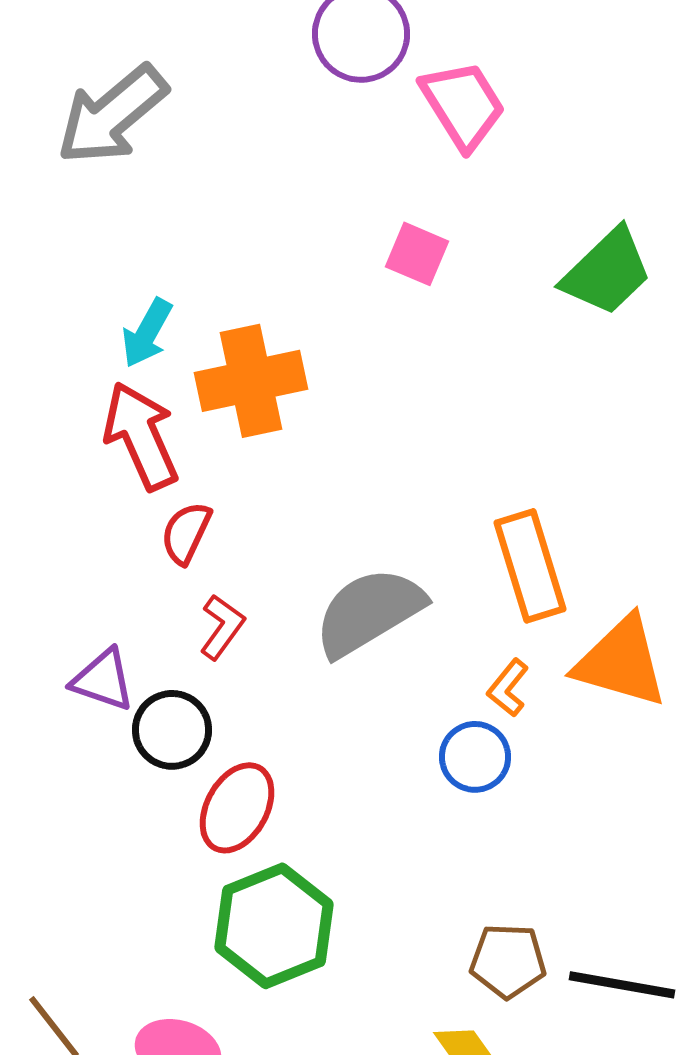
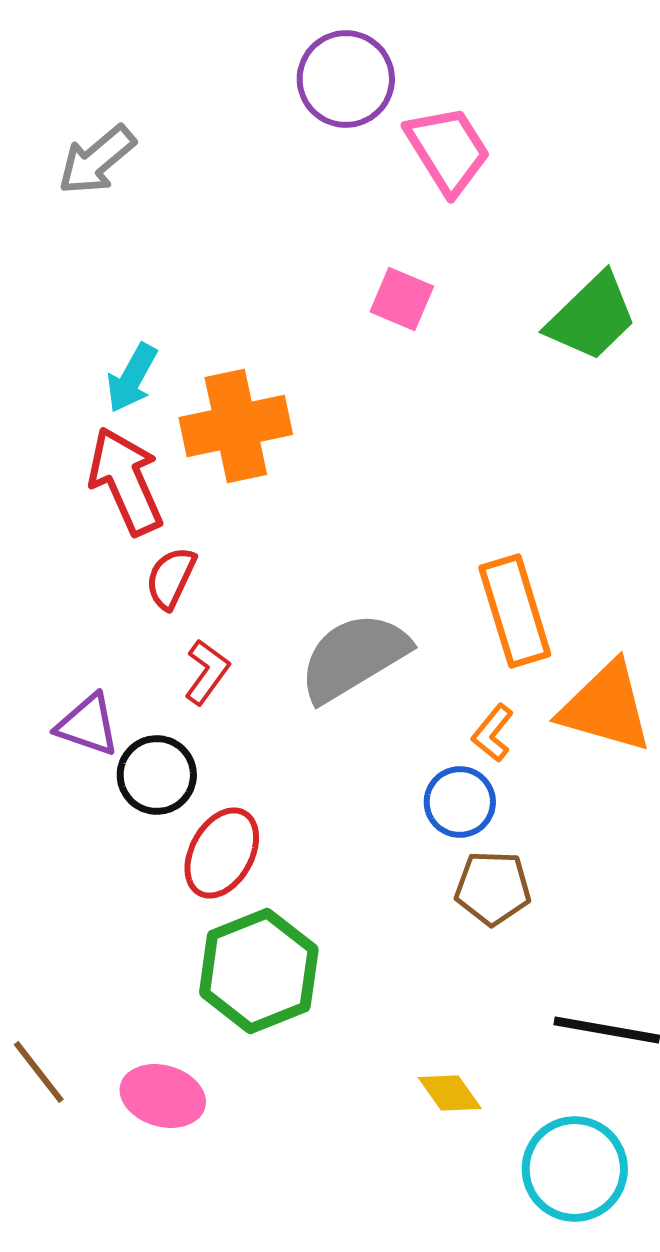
gray arrow: (112, 115) -> (97, 160), size x0.7
brown pentagon: (508, 961) -> (493, 888), moved

